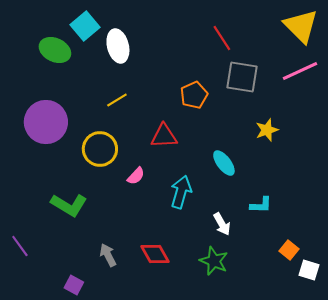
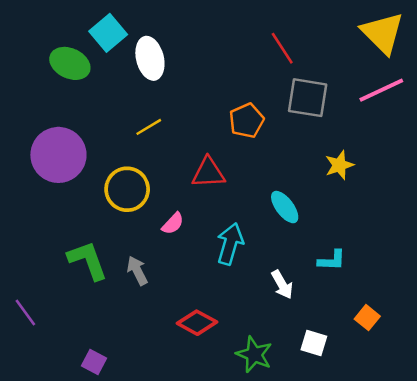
green L-shape: (69, 205) -> (88, 260), turned -141
red diamond: (155, 254) -> (197, 323), turned -32
gray arrow: (108, 255) -> (137, 271), moved
green star: (214, 261) -> (254, 354), moved
white square: (309, 270) -> (314, 343), moved

